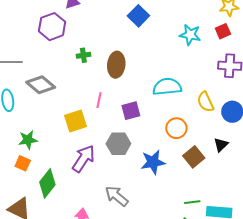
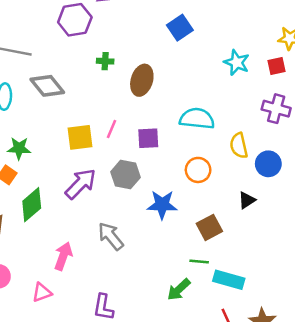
pink line: (99, 100) -> (112, 129), moved
brown square: (194, 157) -> (209, 227), moved

